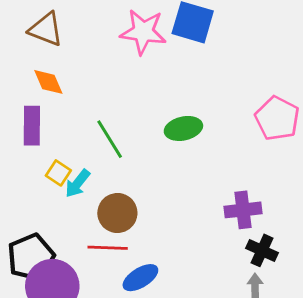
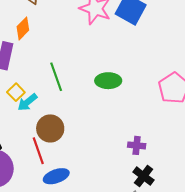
orange diamond: (48, 82) -> (23, 28), turned 55
purple cross: (243, 210) -> (137, 145), size x0.7
red line: (108, 248) -> (38, 151), turned 56

